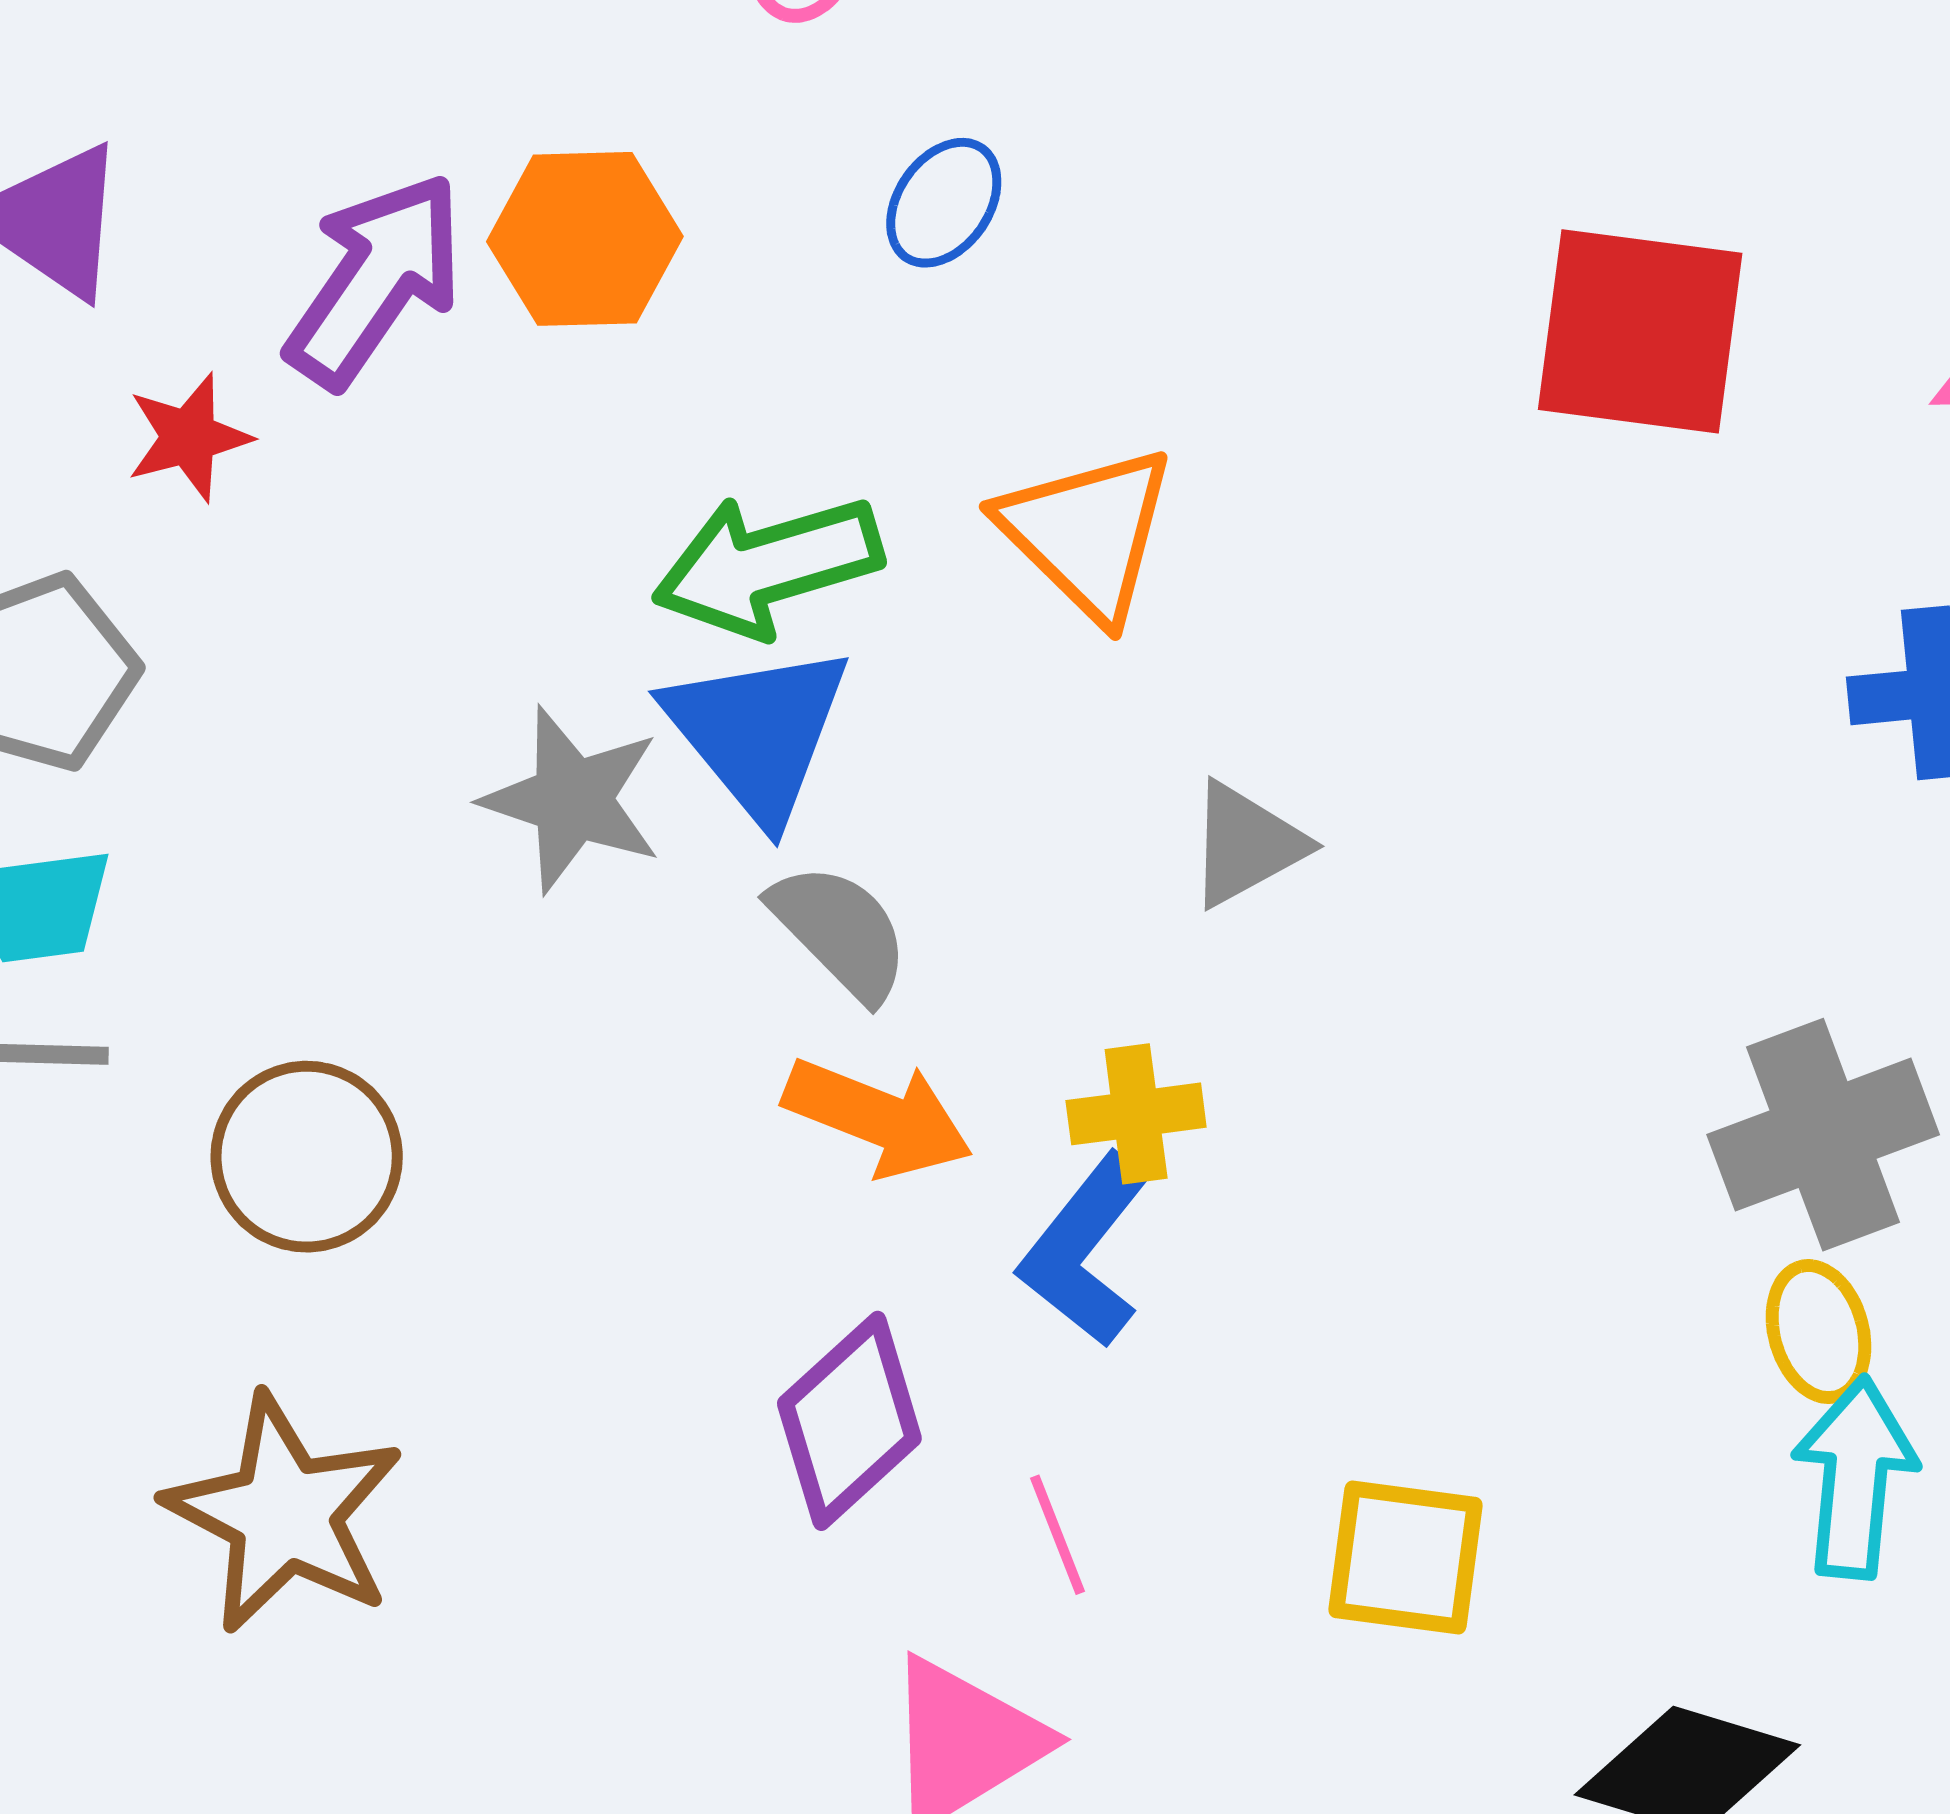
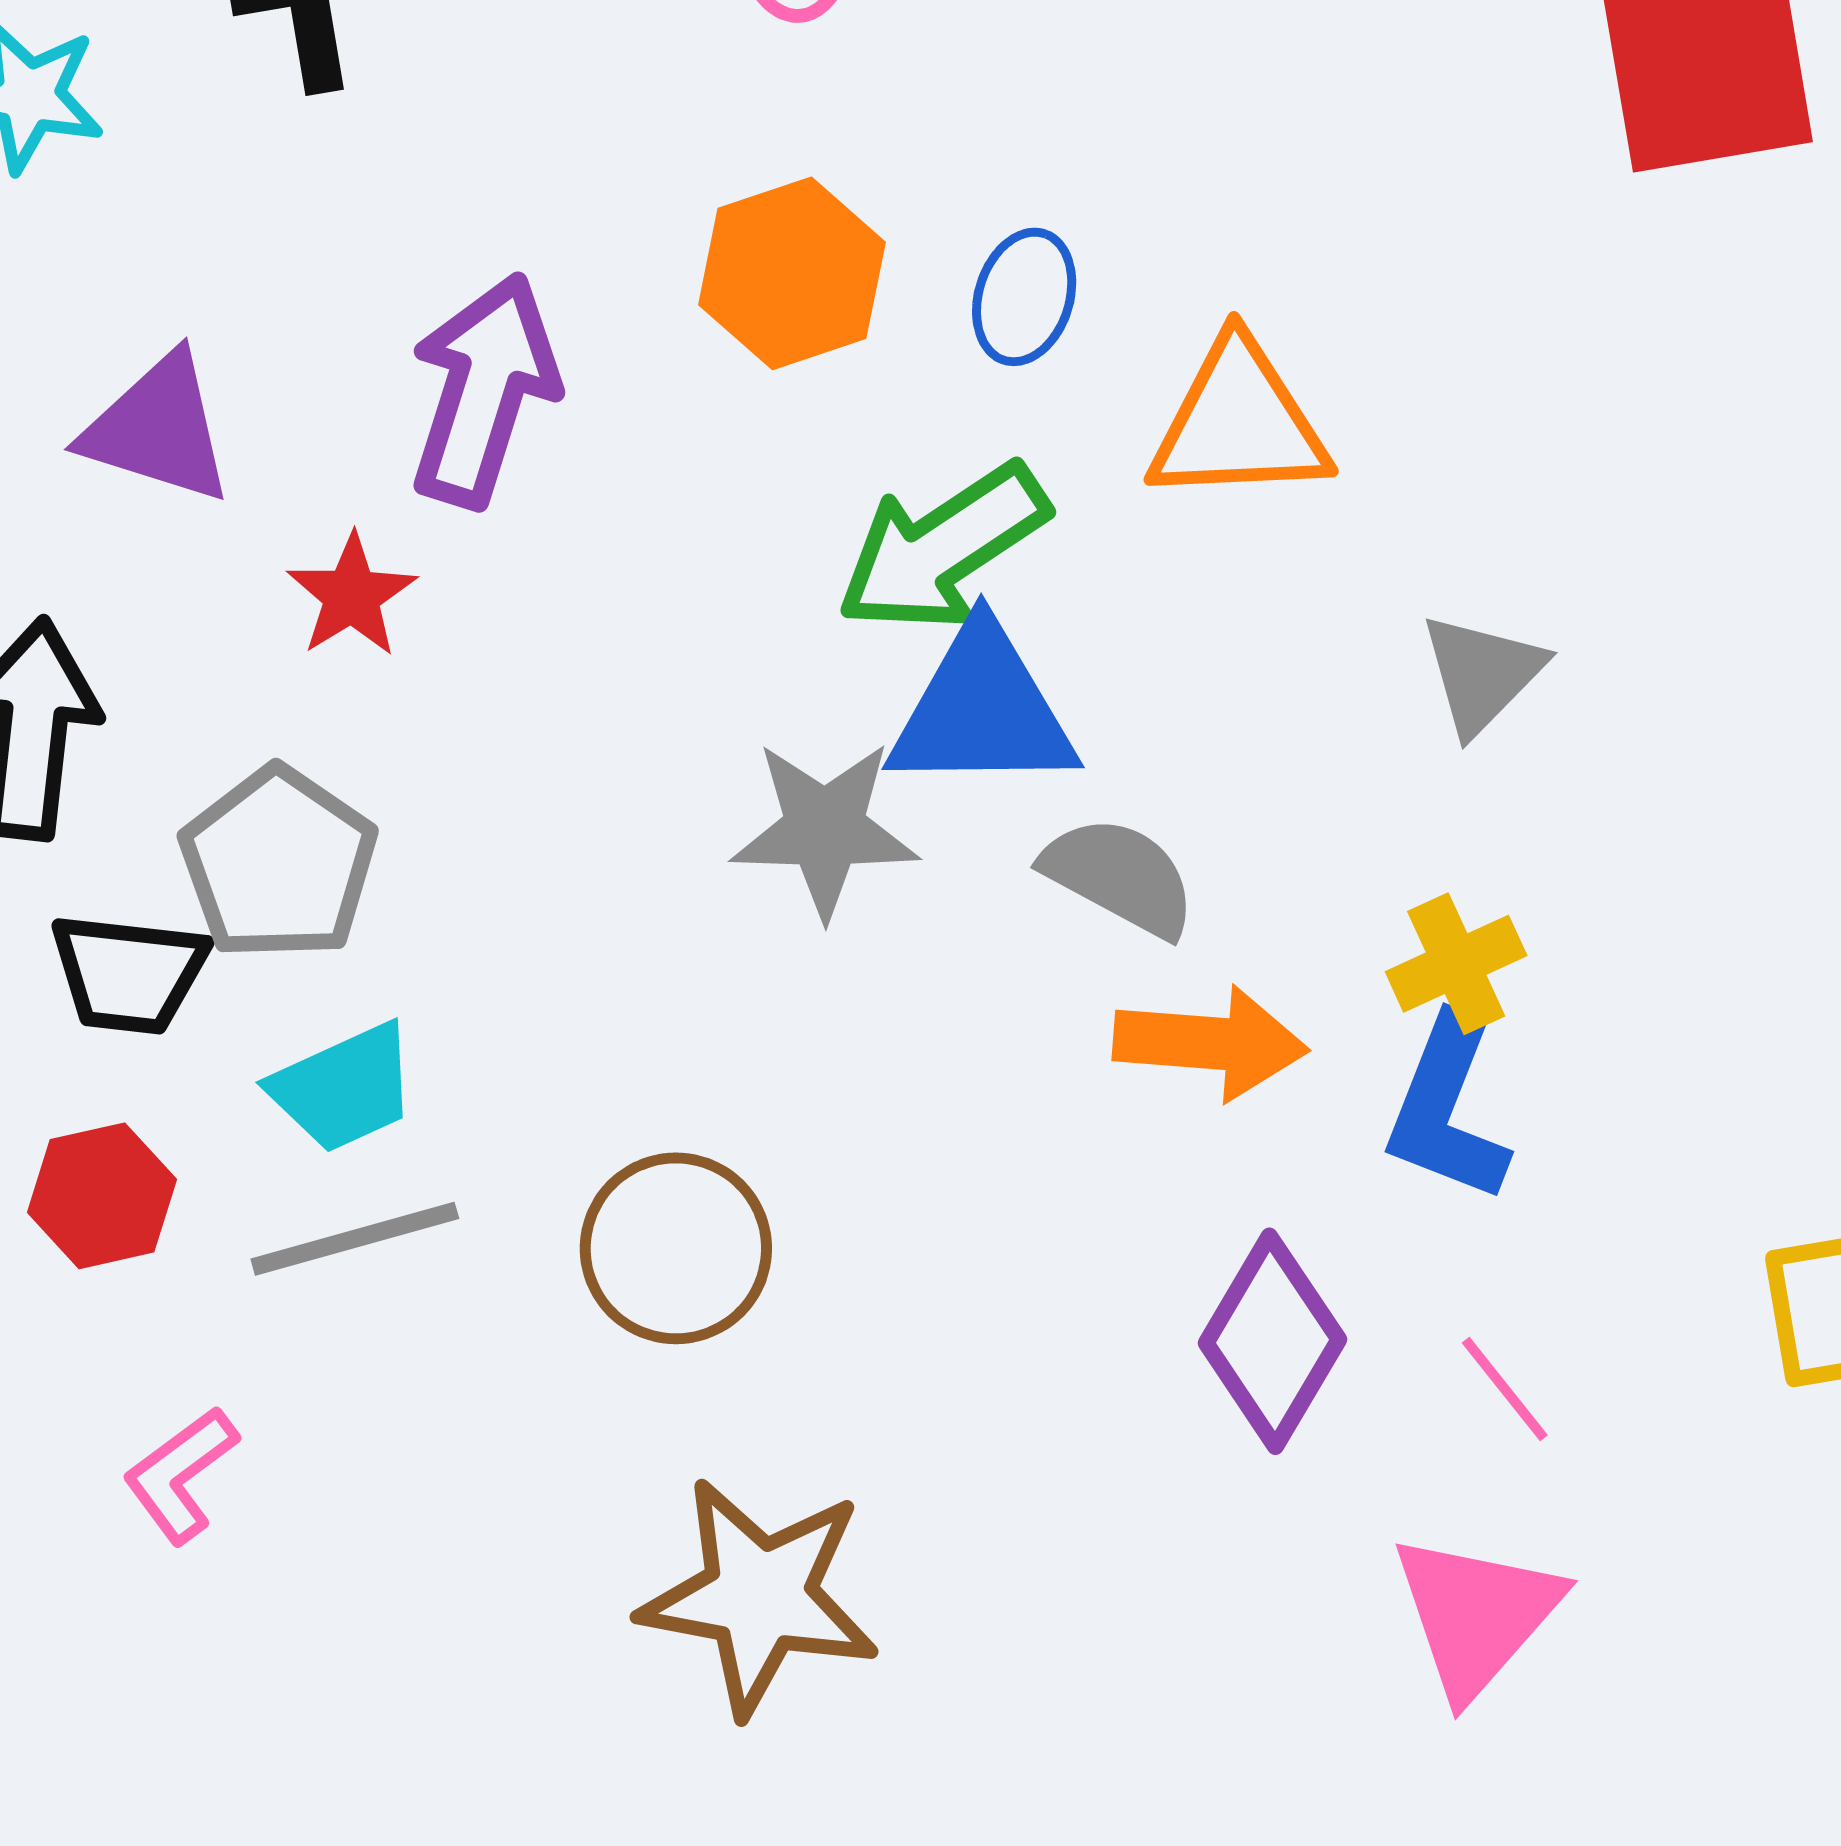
blue ellipse: (944, 203) -> (1024, 297), moved
orange hexagon: (585, 239) -> (792, 273), moved
orange triangle: (1087, 533) -> (1239, 423), turned -30
blue triangle: (758, 732) -> (982, 710), turned -34

